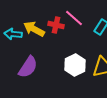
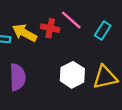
purple semicircle: (28, 67) -> (18, 77), turned -35

